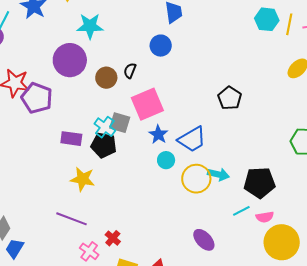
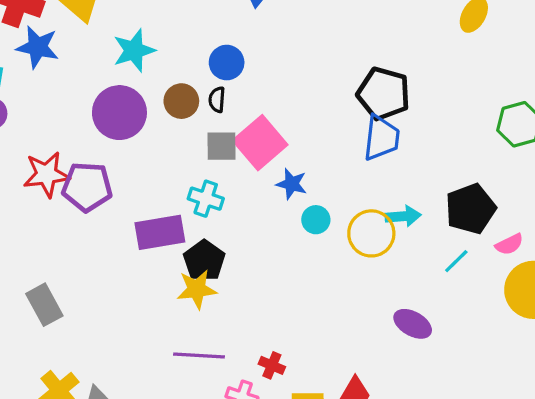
blue circle: (161, 46) -> (227, 63), moved
brown circle: (106, 78) -> (181, 101), moved
black pentagon: (230, 98) -> (384, 94), size x1.4
gray square: (120, 123) -> (221, 146), moved
purple rectangle: (71, 139) -> (160, 232), size x1.4
blue trapezoid: (192, 139) -> (381, 138), moved, turned -36
black pentagon: (104, 145) -> (204, 261), moved, turned -30
pink semicircle: (265, 217) -> (509, 244), moved

